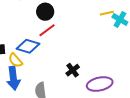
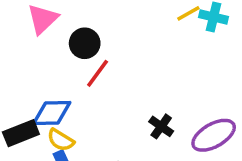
blue diamond: (28, 46) -> (52, 113), moved

